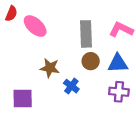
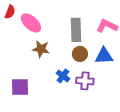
brown star: (50, 68) -> (41, 49), moved
purple cross: (119, 92) -> (85, 81), moved

